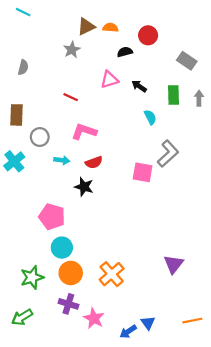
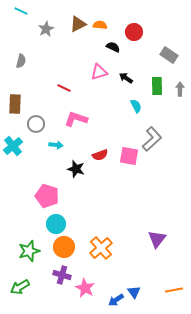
gray star: (72, 50) -> (46, 29), moved
black semicircle: (125, 52) -> (113, 47), turned 40
red semicircle: (94, 162) -> (100, 155), moved

